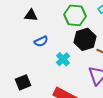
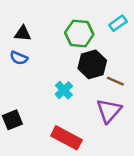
blue semicircle: (41, 41) -> (19, 58), moved, turned 48

